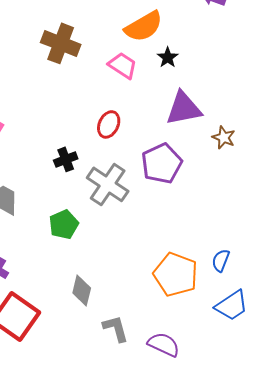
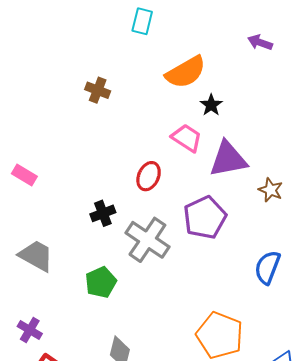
brown cross: (61, 43) -> (98, 90), size x0.6
pink trapezoid: (123, 65) -> (187, 138), moved
blue semicircle: (221, 260) -> (267, 267), moved, size x1.4

